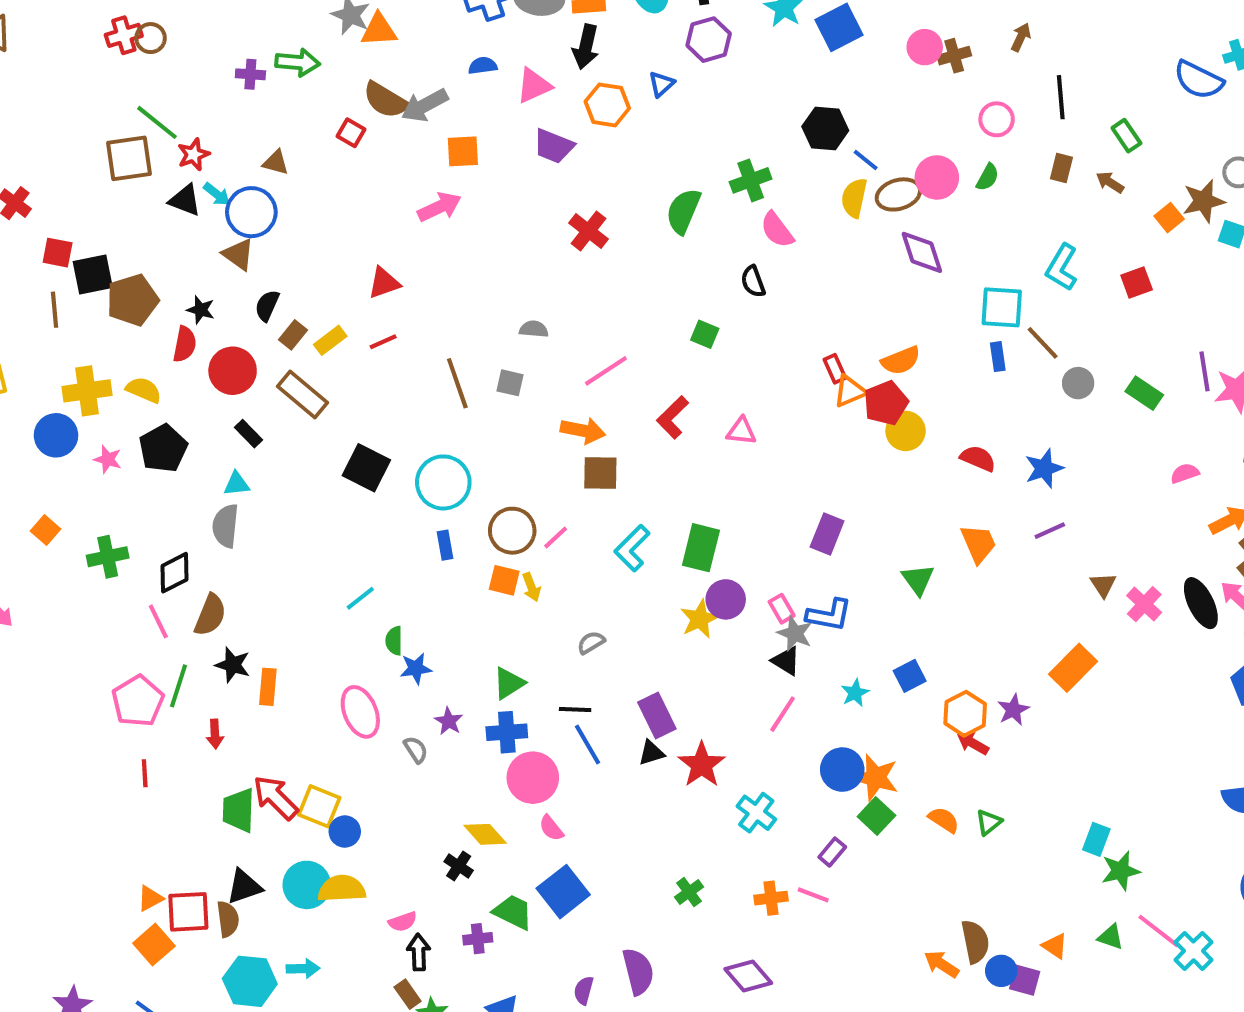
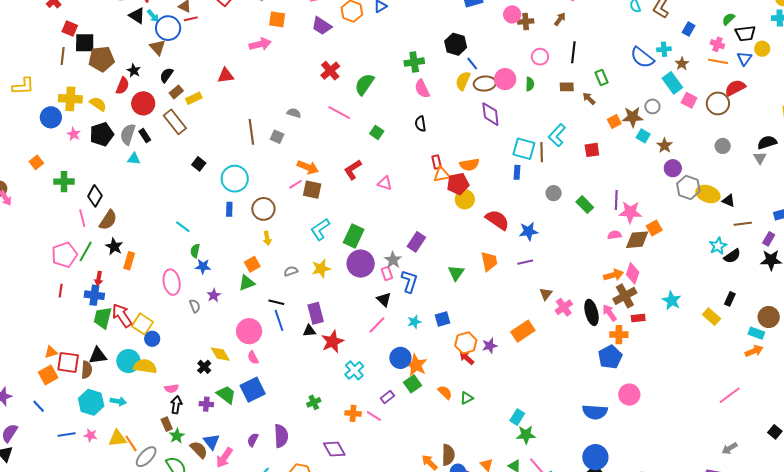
brown rectangle: (1061, 168) -> (567, 87), turned 64
green semicircle: (988, 177) -> (530, 84), turned -40
green semicircle: (683, 211) -> (364, 84), moved
black semicircle: (753, 282) -> (420, 124), moved
red line: (383, 342) -> (191, 19), moved
brown line: (1043, 343) -> (542, 152), moved, turned 30
pink line: (606, 371) -> (339, 112), moved, turned 50
red semicircle: (978, 458) -> (497, 220), size x1.4
black square: (366, 468) -> (199, 164), size x0.6
pink semicircle: (1185, 473) -> (615, 235), moved
gray semicircle: (226, 526) -> (128, 134), moved
pink line: (556, 537) -> (295, 184), moved
black diamond: (175, 573) -> (95, 196), turned -45
orange square: (504, 580) -> (252, 264), moved, turned 35
cyan line: (360, 598) -> (183, 227), turned 63
purple circle: (726, 599) -> (361, 264), size x1.4
blue L-shape: (829, 615) -> (409, 281), turned -95
yellow star: (700, 619) -> (321, 269), moved
gray star: (795, 633) -> (393, 260), moved
blue cross: (507, 732) -> (94, 295), moved

